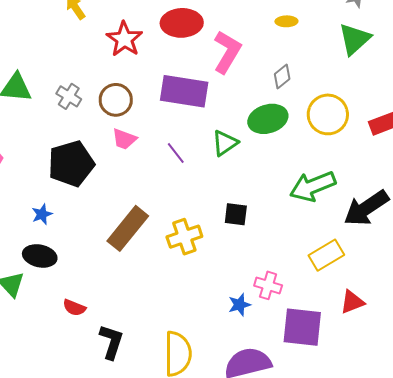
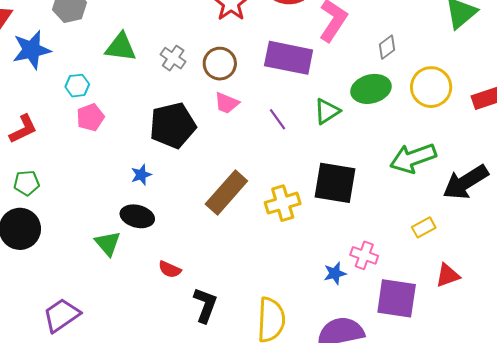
black square: (236, 214) -> (335, 183), size x1.8
yellow rectangle: (326, 255) -> (424, 227), size x0.7

